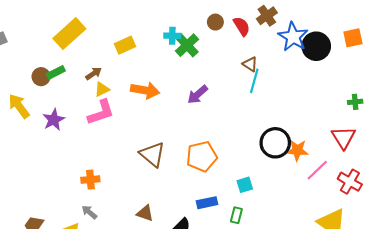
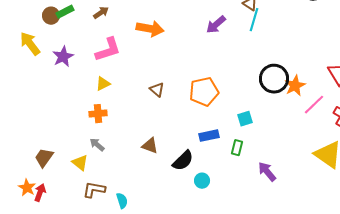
yellow triangle: (102, 89) -> (103, 84), moved
purple arrow: (198, 95) -> (216, 25), moved
orange star: (297, 150) -> (295, 86), turned -30
brown triangle: (152, 154) -> (157, 90), size x0.6

